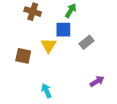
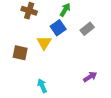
blue square: (63, 30) -> (58, 28), turned -35
gray rectangle: (86, 42) -> (87, 29), moved

